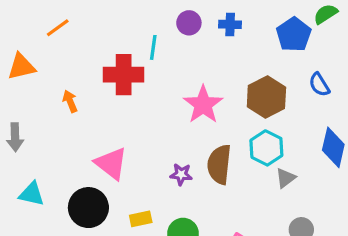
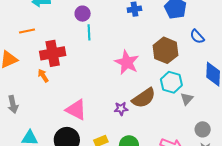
purple circle: (189, 23) -> (83, 14), moved
orange line: (58, 28) -> (27, 31), turned 35
red cross: (124, 75) -> (53, 53), moved
brown semicircle: (219, 164) -> (144, 98), turned -120

